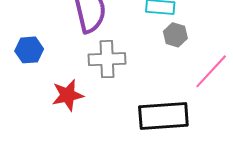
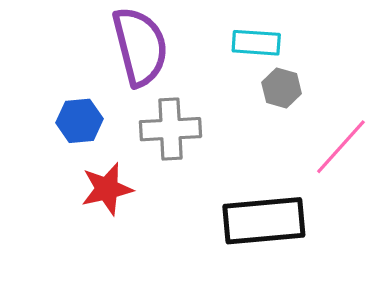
blue hexagon: (29, 50) -> (80, 121), moved

